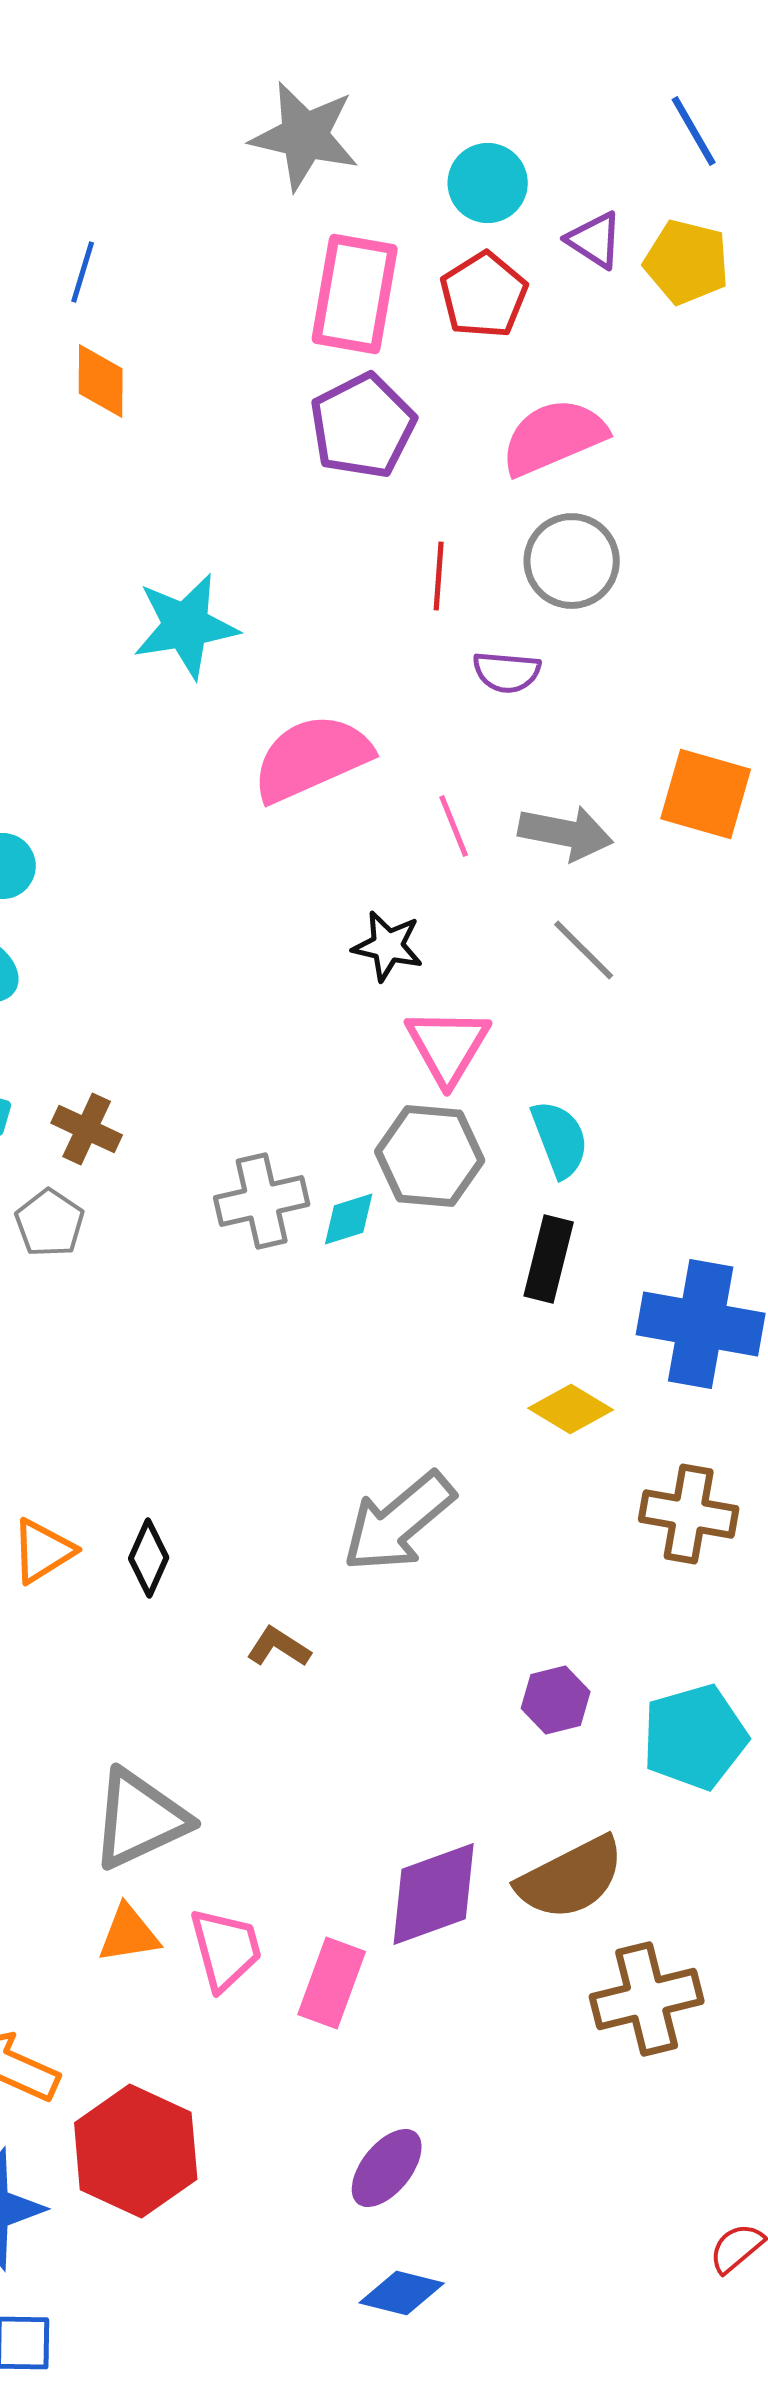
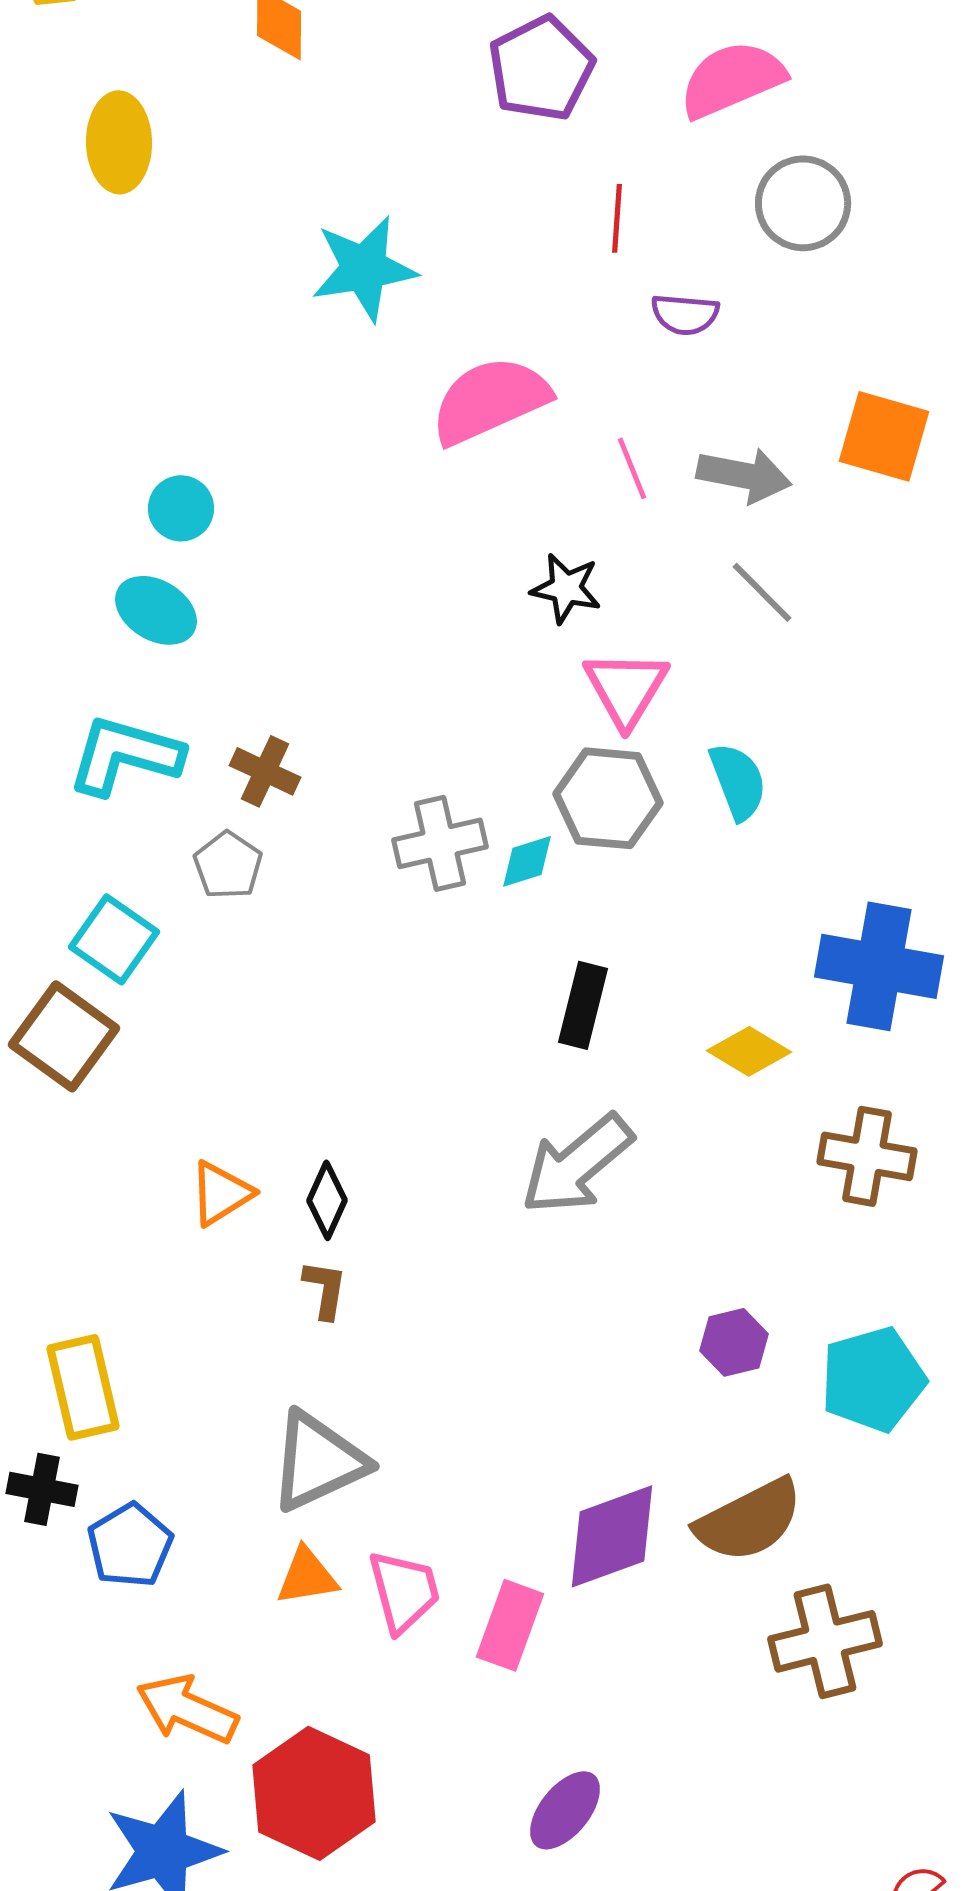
gray circle: (572, 561) -> (803, 203), moved
black rectangle: (549, 1259) -> (583, 1005), moved
brown L-shape: (279, 1647) -> (325, 1289), moved, turned 66

